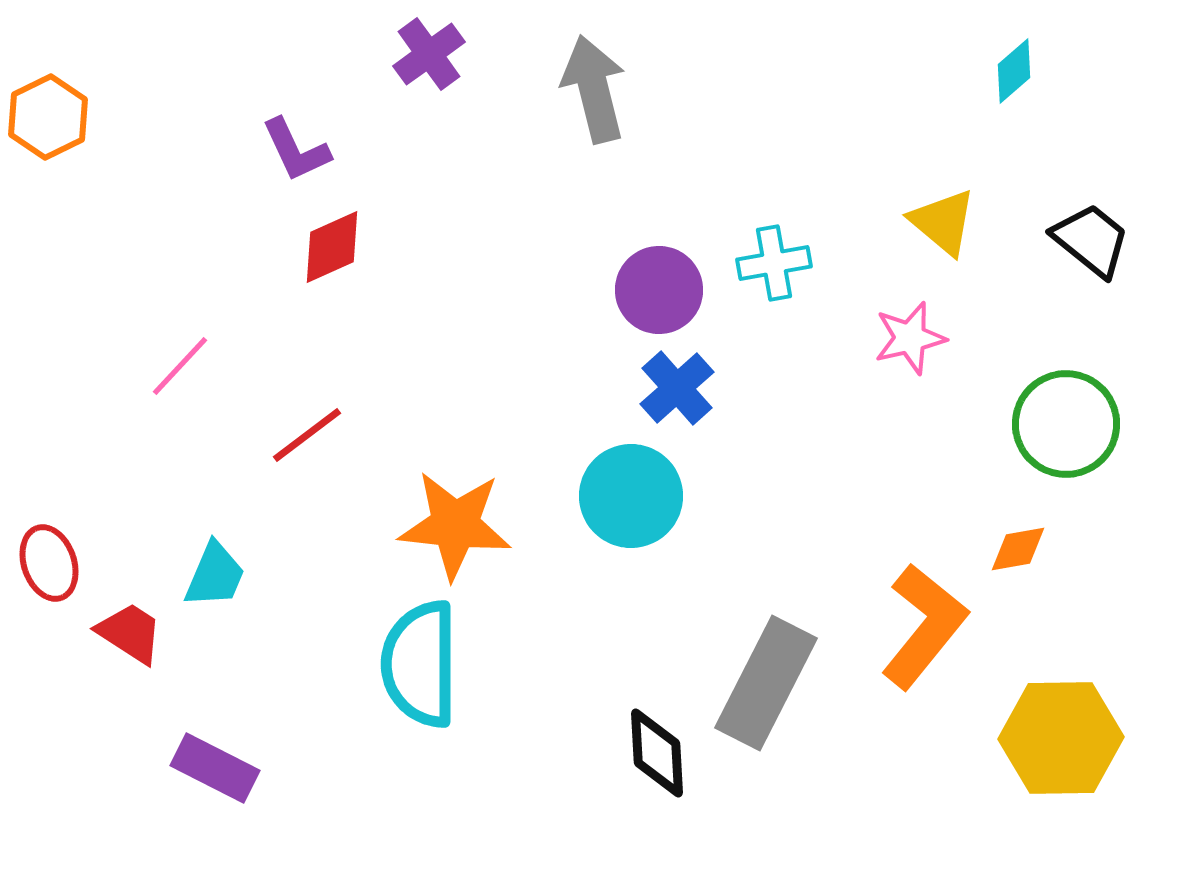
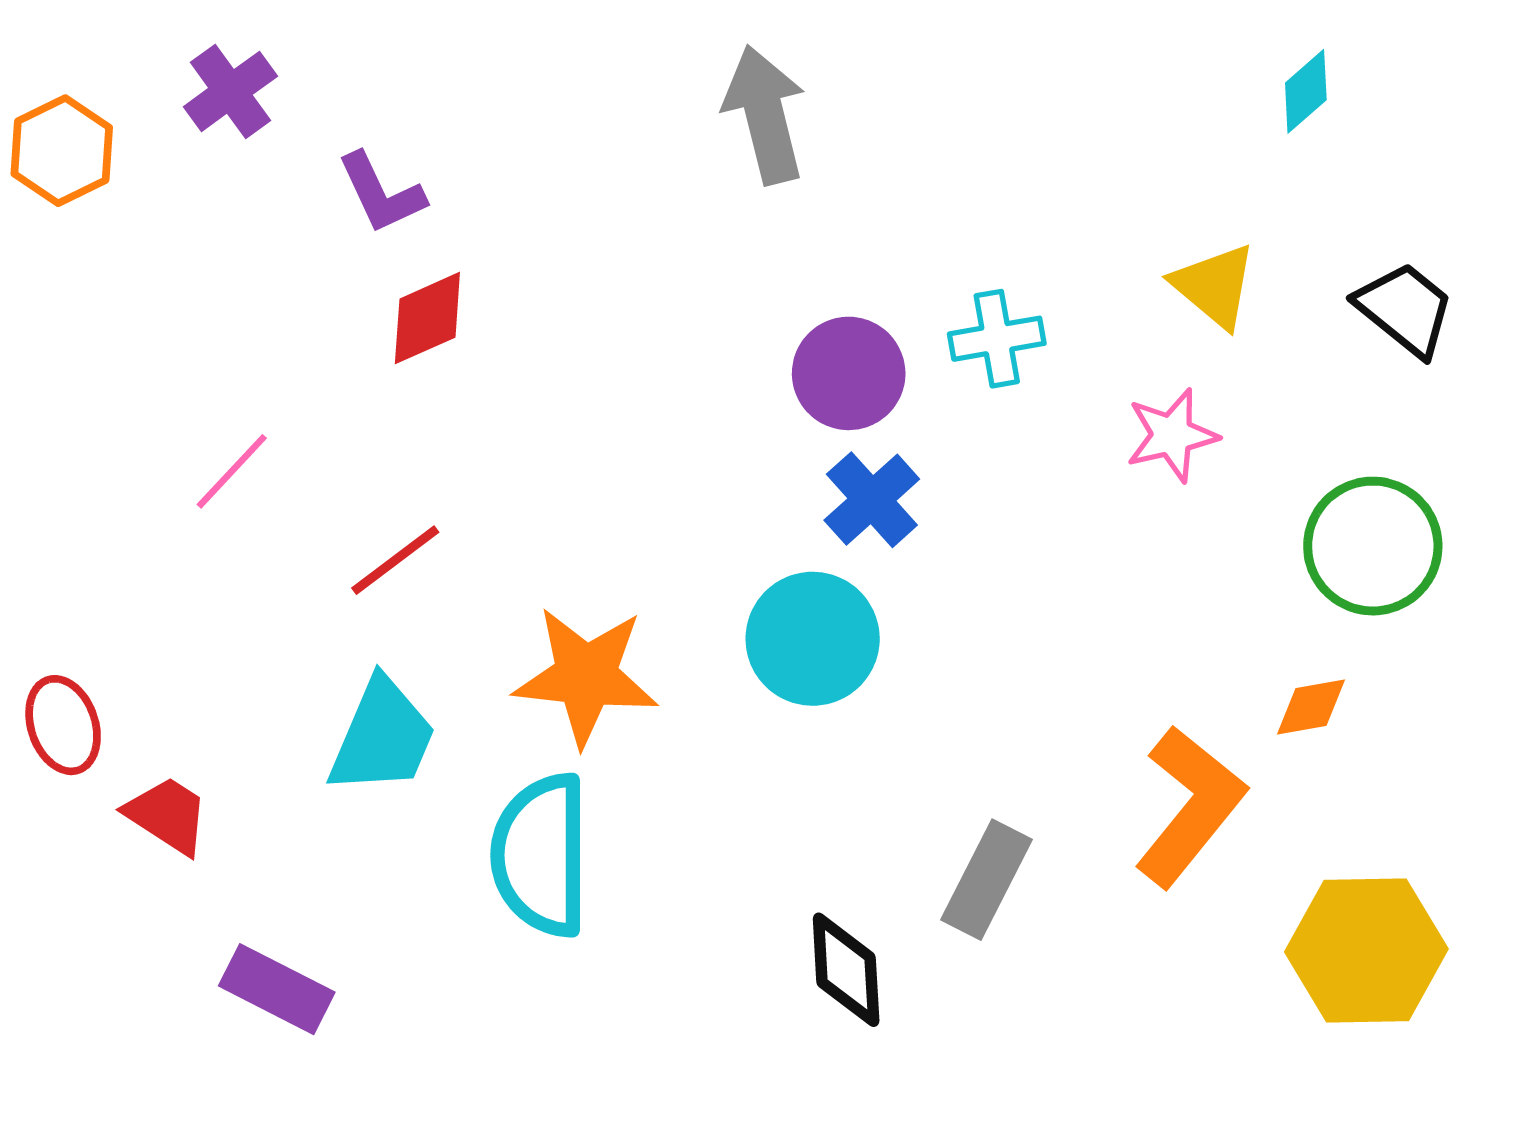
purple cross: (429, 54) -> (230, 91), moved
cyan trapezoid: (215, 575) -> (382, 737), moved, size x1.4
gray rectangle: (766, 683) -> (986, 880), size x0.7

